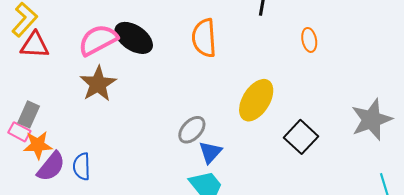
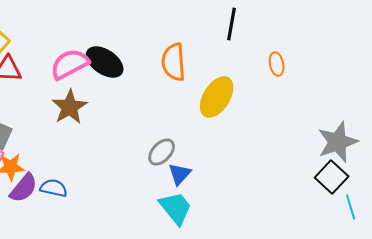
yellow ellipse: (256, 100) -> (217, 97), moved
black square: (301, 137) -> (332, 177), moved
blue semicircle: (82, 167) -> (54, 188), turned 104

